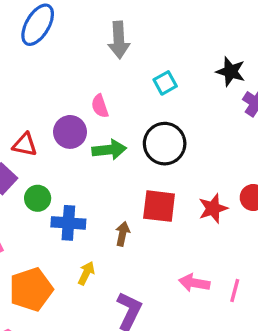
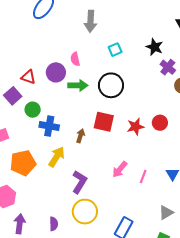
yellow arrow: (86, 273) -> (57, 157), size x1.5
pink arrow: (194, 283) -> (120, 169), turned -66

